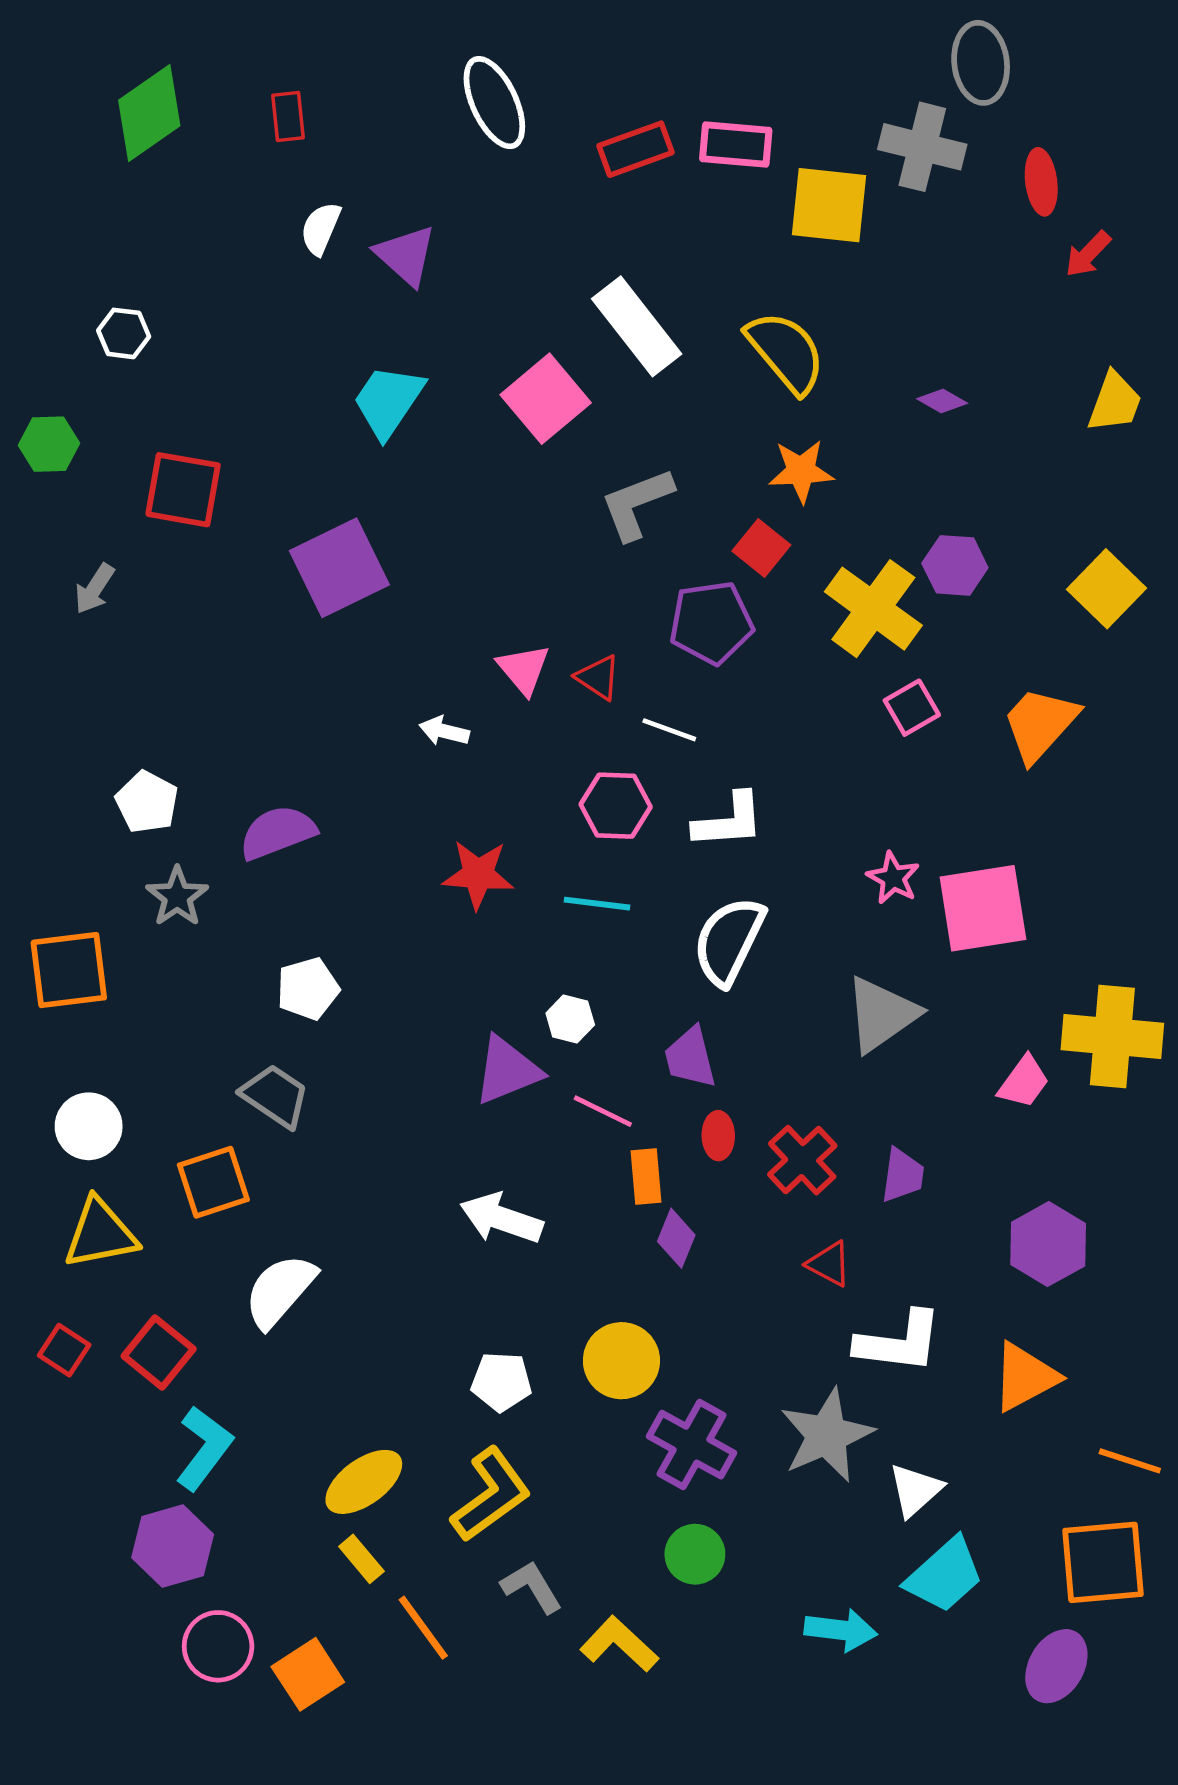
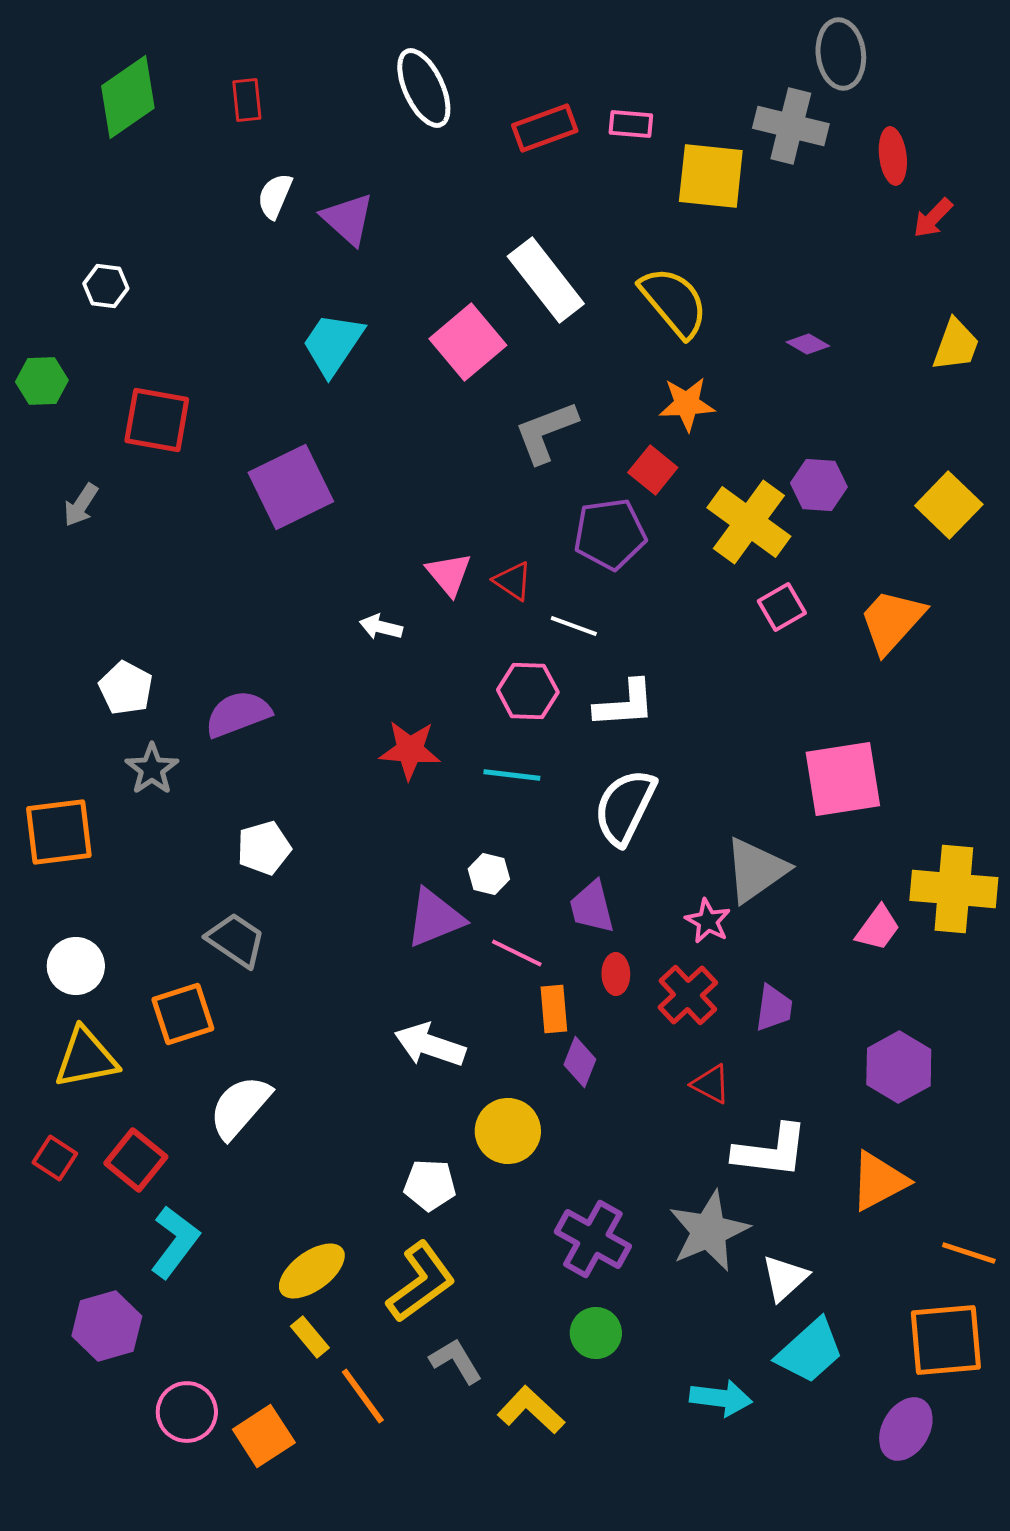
pink rectangle: (736, 145) -> (631, 124), size x0.7
pink star: (893, 878) -> (708, 921), moved
yellow circle: (621, 1361) -> (508, 1131), moved
purple hexagon: (173, 1546) -> (107, 1326), moved

